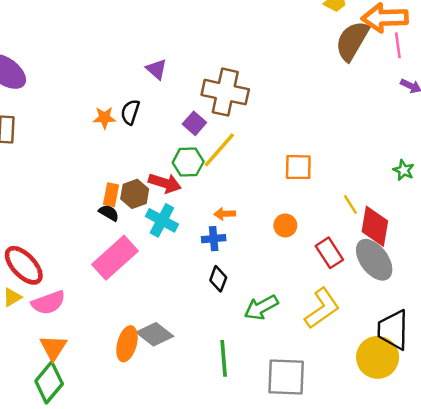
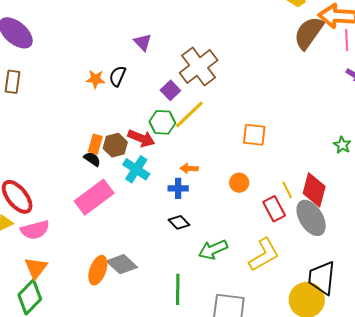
brown cross: (225, 92) -> (199, 66), turned 36
yellow line: (350, 204) -> (287, 190), moved
black diamond: (218, 279) -> (179, 222), turned -70

